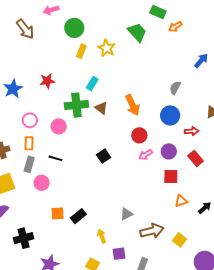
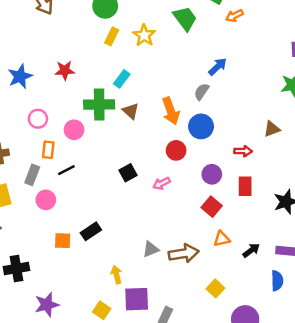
blue arrow: (201, 61) -> (218, 67), moved
gray semicircle: (175, 88) -> (202, 92), moved
blue circle: (170, 115) -> (201, 126), moved
orange rectangle: (29, 143) -> (48, 150), moved
pink arrow: (146, 155) -> (162, 183), moved
black line: (55, 158) -> (66, 170), turned -48
red rectangle: (196, 158) -> (245, 186), turned 35
red square: (171, 177) -> (212, 207), turned 35
black rectangle: (78, 216) -> (91, 231), moved
brown arrow: (152, 231) -> (184, 253), moved
purple square: (119, 254) -> (137, 299), size x1.5

